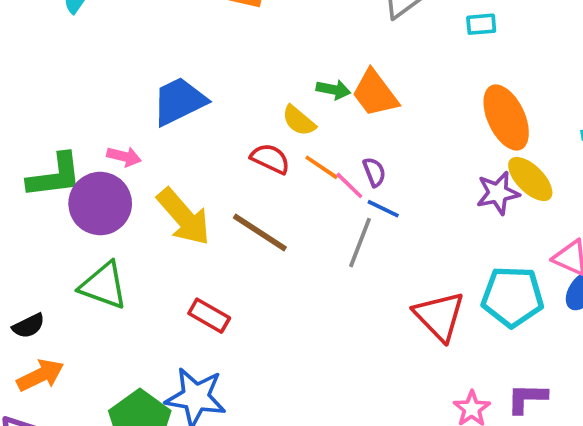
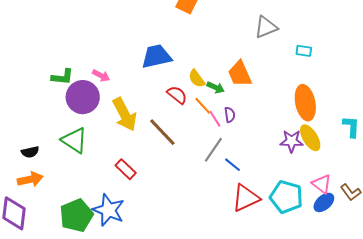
green arrow: (333, 90) -> (216, 87), moved
blue trapezoid: (179, 101) -> (156, 56), moved
green L-shape: (55, 176) -> (62, 77), size x0.7
blue line: (383, 209) -> (232, 165), moved
red triangle: (439, 316) -> (246, 198), turned 36

